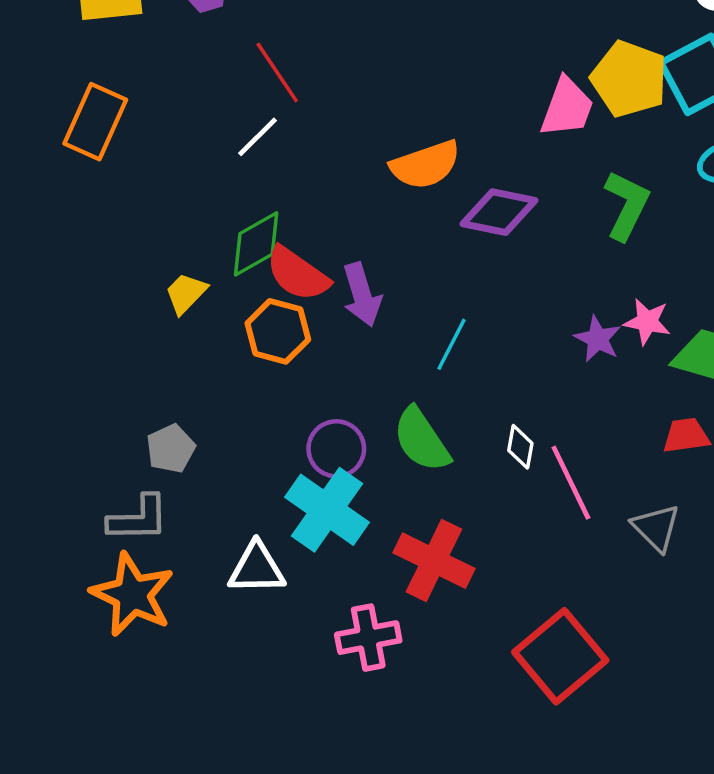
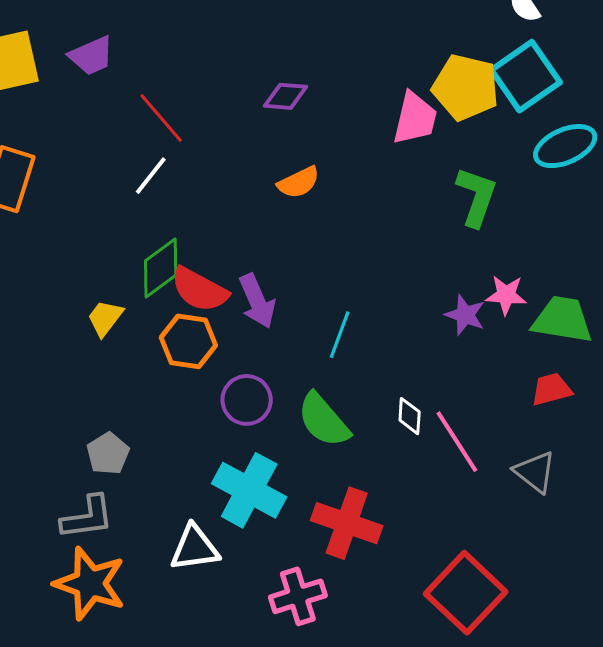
orange semicircle: (425, 165) -> (299, 182), size x0.7
purple diamond: (499, 212) -> (285, 96), moved, size x0.7
purple circle: (336, 449) -> (247, 400), moved

